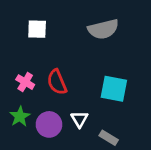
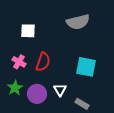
white square: (37, 29) -> (28, 31), moved
red semicircle: (57, 82) -> (43, 62), turned -138

